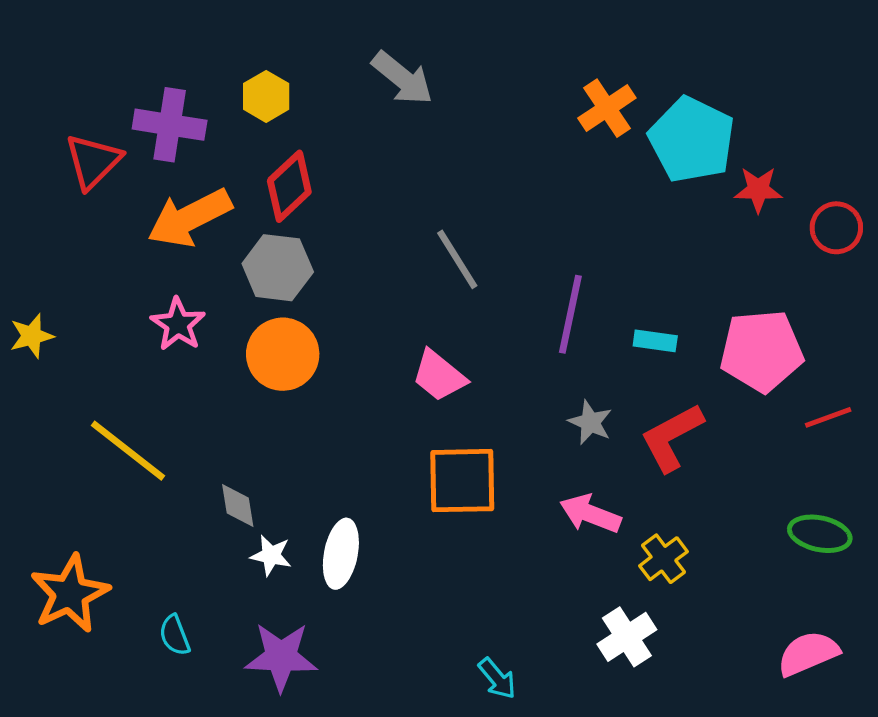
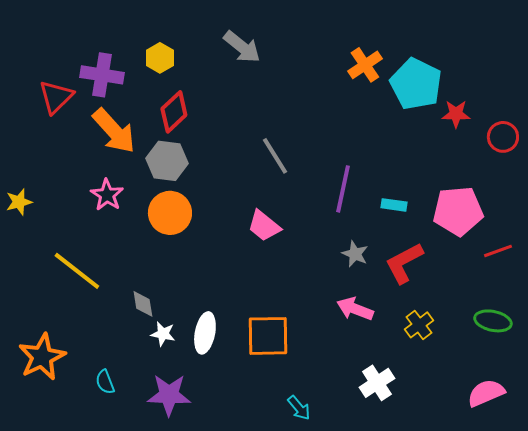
orange arrow: (190, 218) -> (114, 131), turned -105
orange square: (462, 481) -> (268, 336), moved
yellow cross: (663, 559) -> (419, 325), moved

